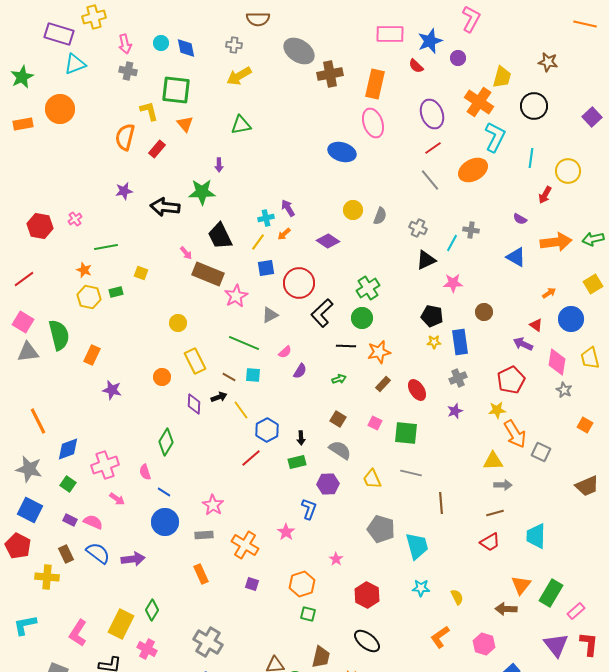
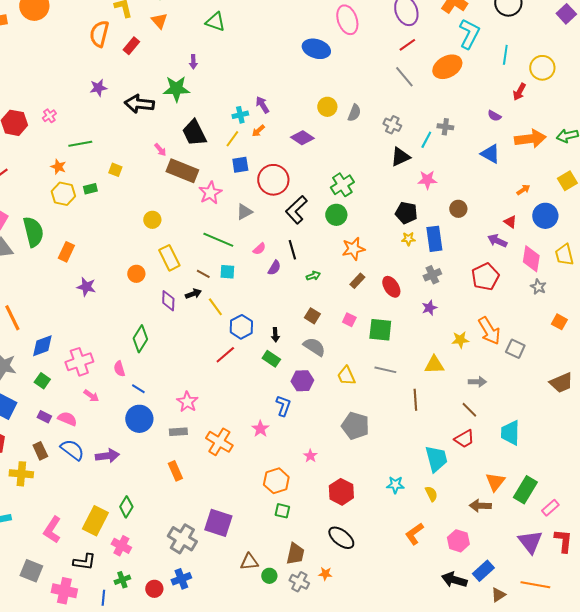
green triangle: (241, 125) -> (215, 22), turned 30
black line: (346, 346) -> (292, 250), moved, turned 72
yellow star: (497, 410) -> (460, 340), moved
yellow triangle: (493, 461) -> (434, 365), moved
green rectangle: (297, 462) -> (271, 359), turned 48
brown line: (495, 513) -> (469, 410), turned 60
cyan trapezoid: (417, 546) -> (436, 459), moved
purple square: (252, 584) -> (218, 523), moved, size x2.0

